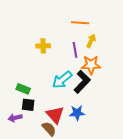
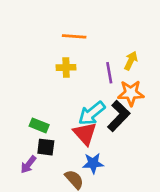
orange line: (80, 23) -> (74, 36), moved
blue star: (77, 113) -> (93, 163), moved
red triangle: (55, 115) -> (85, 134), moved
purple arrow: (15, 118) -> (28, 165), turned -40

